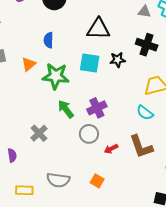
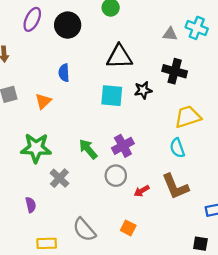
green star: (56, 76) -> (36, 148), moved
cyan semicircle: (145, 113) -> (177, 148), turned 36
gray semicircle: (58, 180) -> (84, 230), turned 45

